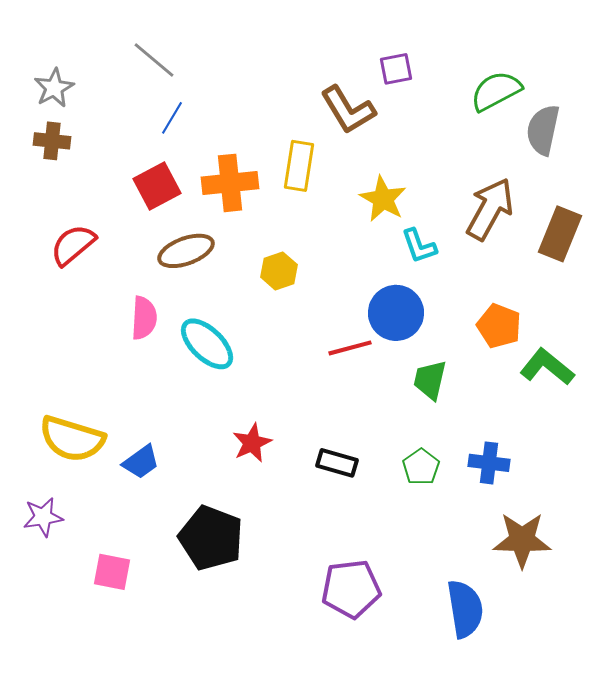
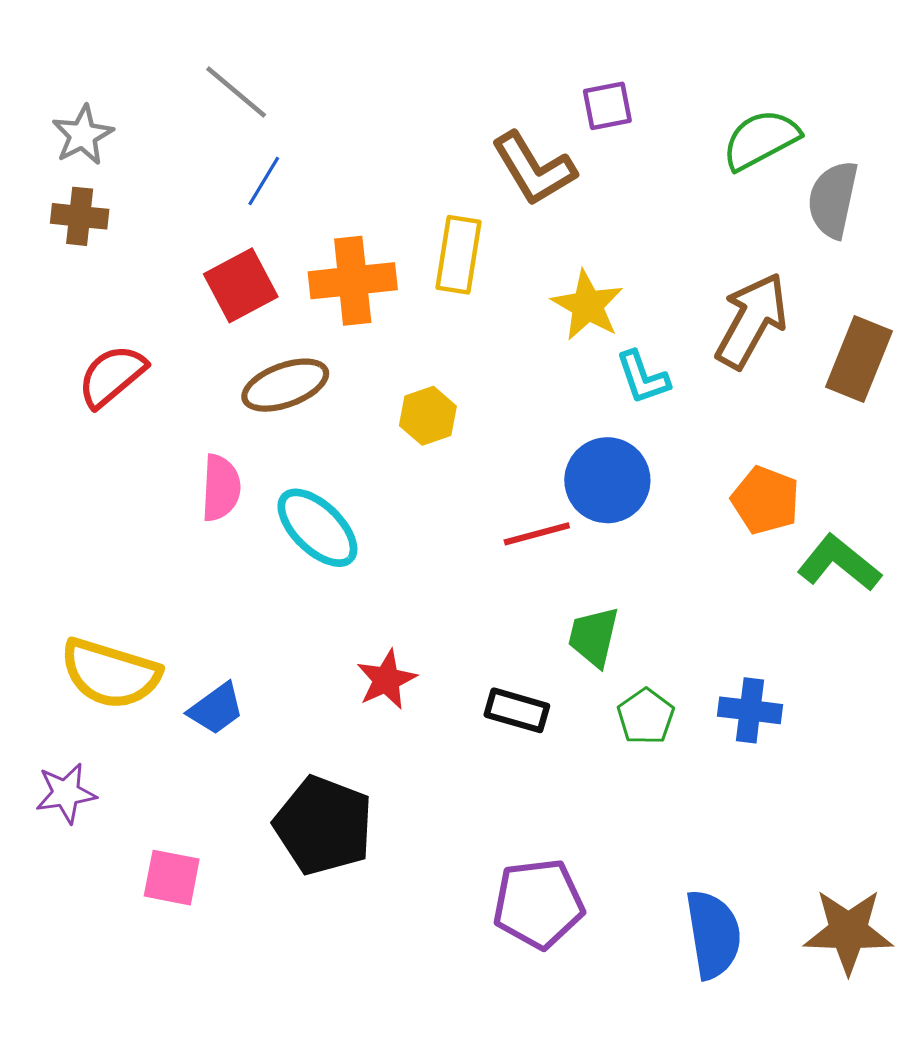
green trapezoid: (430, 380) -> (594, 637), moved
brown star: (522, 540) -> (848, 931), moved

